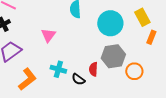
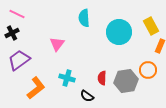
gray hexagon: (113, 56) -> (126, 81), moved
orange circle: (134, 71) -> (148, 70), moved
black semicircle: (78, 79) -> (87, 96), moved

